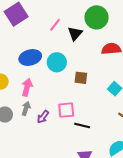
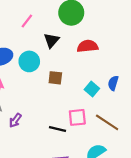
black triangle: (75, 34) -> (51, 40), moved
pink square: (66, 110) -> (77, 117), moved

